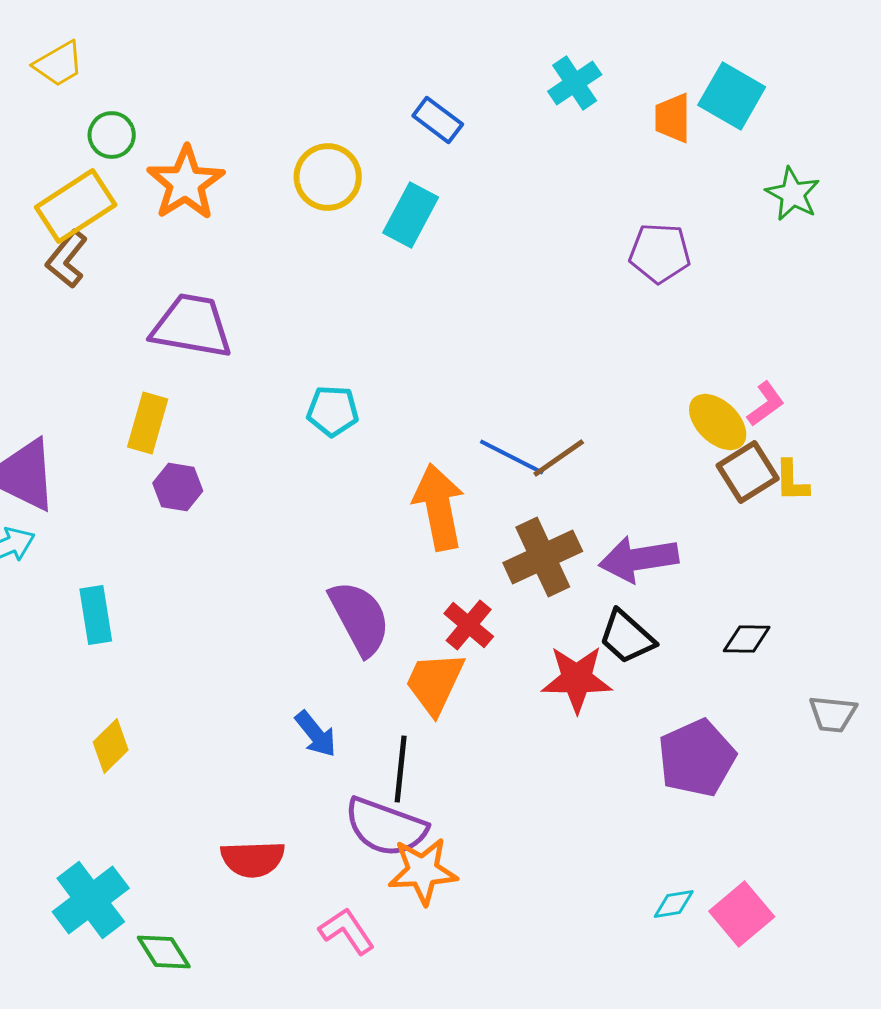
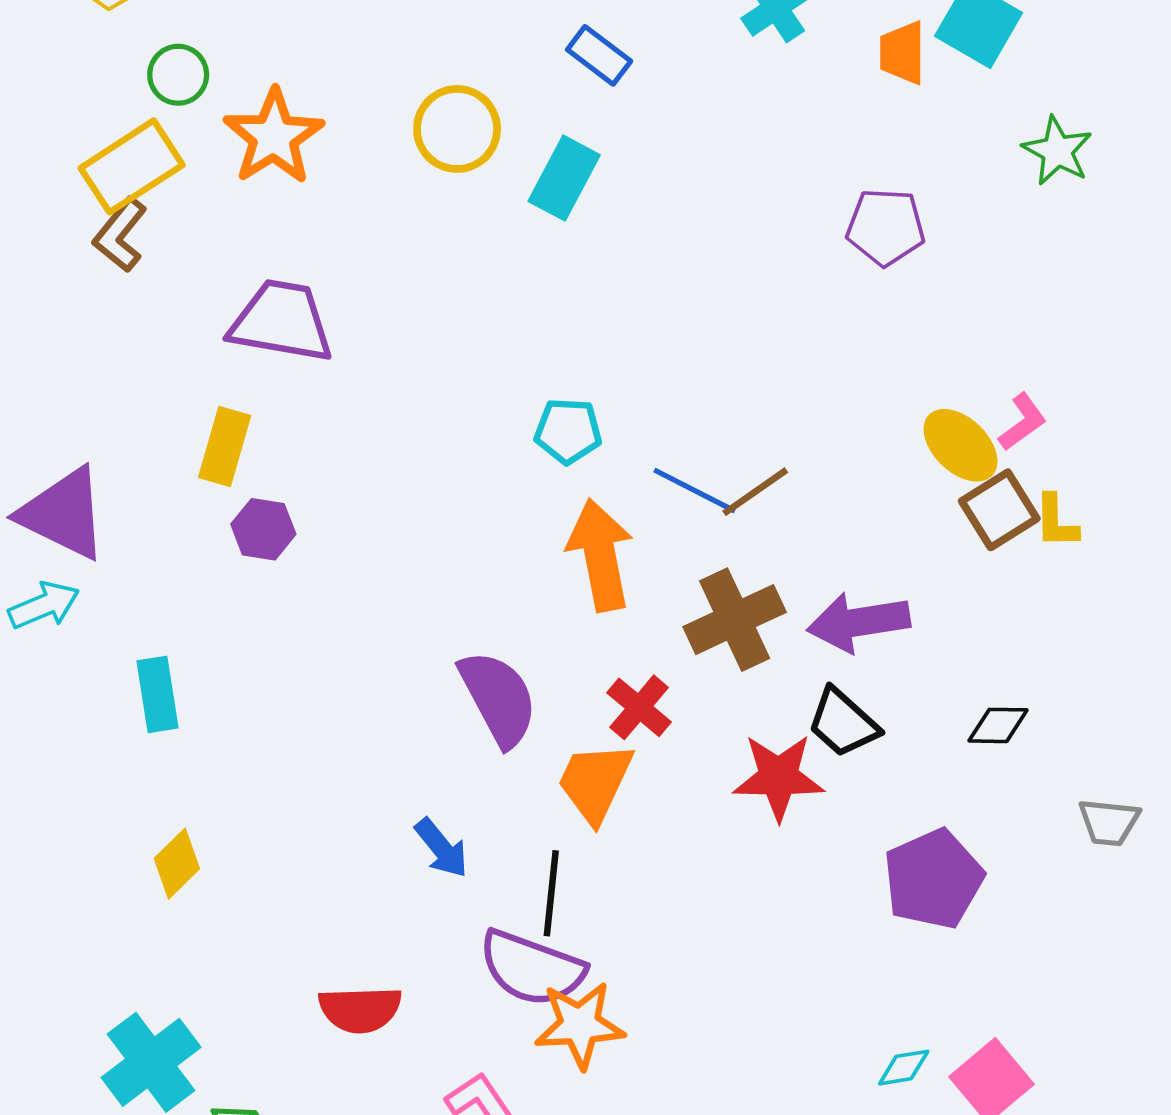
cyan pentagon: (333, 411) -> (568, 431), moved

